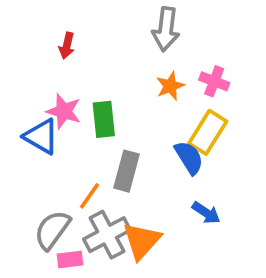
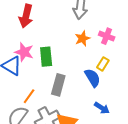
red arrow: (67, 46) -> (26, 16), size x1.6
yellow rectangle: (208, 132) -> (103, 64), size x0.6
orange line: (89, 196) -> (29, 96), moved

